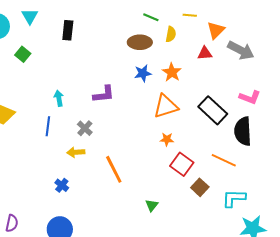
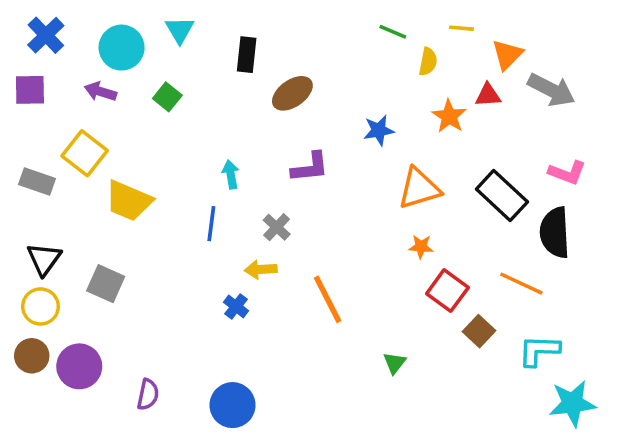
brown ellipse: (140, 42) -> (292, 93), moved, turned -35
orange star: (172, 72) -> (449, 116), moved
blue cross: (62, 185) -> (236, 306), moved

